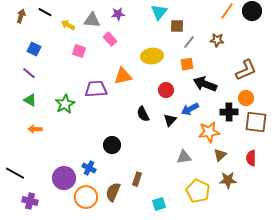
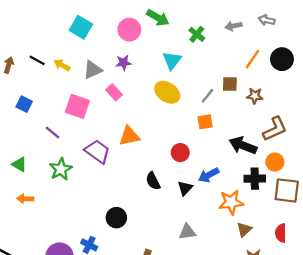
gray triangle: (92, 20) -> (93, 70), turned -30
yellow arrow: (68, 25) -> (62, 65), moved
brown square: (177, 26) -> (230, 84), moved
brown star: (217, 40) -> (255, 96), moved
pink square: (79, 51) -> (77, 106), size x1.5
yellow ellipse: (152, 56) -> (167, 92), moved, turned 40
purple line: (29, 73) -> (52, 132), moved
black arrow: (205, 84) -> (243, 145), moved
purple trapezoid: (96, 89) -> (97, 151), turned 40
gray triangle: (184, 157) -> (187, 232), moved

